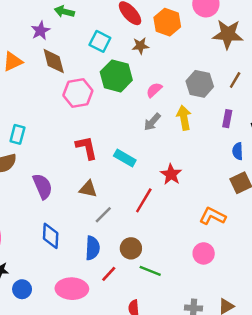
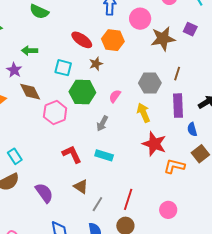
purple rectangle: (227, 119) -> (178, 106), size x1.6
gray arrow: (152, 122) -> (102, 123), moved
cyan rectangle: (17, 134) -> (15, 156), turned -35
red star: (171, 174) -> (154, 144), moved, size x1.4
brown triangle: (88, 189) -> (81, 187), turned 35
red line: (144, 200) -> (128, 199), moved
orange L-shape: (212, 216) -> (174, 166), moved
pink circle: (204, 253) -> (168, 210), moved

